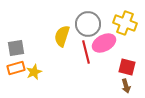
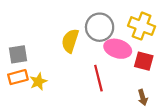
pink ellipse: (104, 43) -> (118, 49), turned 45
red line: (86, 52) -> (98, 78), moved
red square: (127, 67) -> (144, 61), moved

